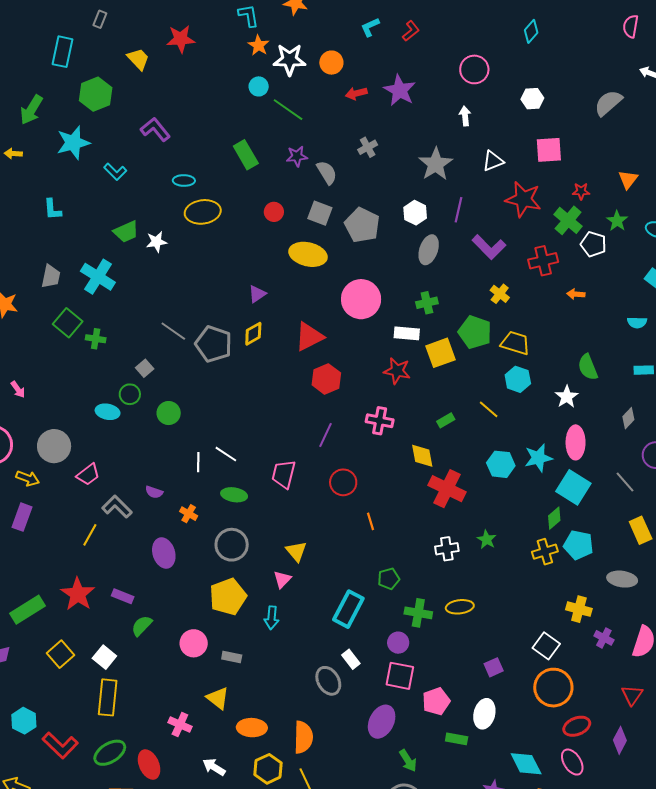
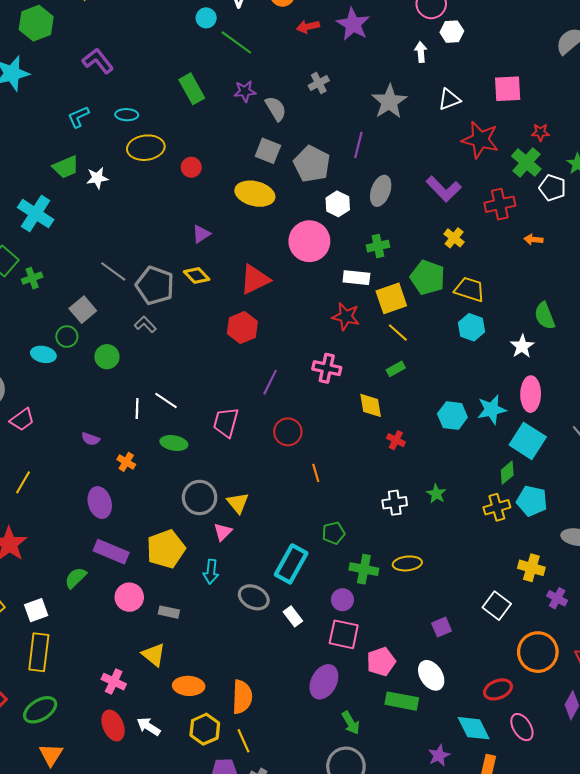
white hexagon: (532, 99) -> (452, 32), moved
cyan L-shape: (115, 172) -> (78, 117), moved, turned 110
purple line: (458, 210) -> (358, 145), moved
red circle: (274, 212) -> (191, 167), moved
white hexagon: (415, 213) -> (338, 204), moved
yellow diamond: (253, 334) -> (197, 275), turned 75
green cross: (96, 339) -> (32, 278), turned -30
gray square: (145, 368) -> (83, 310), size x1.4
red hexagon: (326, 379) -> (242, 328), moved
yellow line: (489, 409) -> (398, 332), moved
red cross: (447, 489) -> (396, 440), size x0.5
gray L-shape: (117, 507) -> (145, 324), moved, size x0.7
gray circle: (232, 545) -> (200, 497), moved
purple rectangle: (123, 596) -> (111, 552), moved, size x1.5
white square: (104, 657) -> (36, 610), turned 30
gray ellipse: (328, 681) -> (254, 597), moved, turned -36
orange circle: (553, 688) -> (538, 652), moved
white ellipse: (484, 714) -> (431, 675), turned -48
red ellipse: (577, 726) -> (498, 689), moved
green rectangle: (457, 739) -> (402, 701), size x1.4
red ellipse: (149, 764) -> (113, 725), moved

